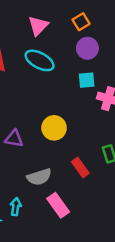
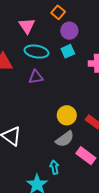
cyan square: (87, 80) -> (68, 51), moved
yellow circle: (54, 128) -> (67, 115), moved
purple triangle: (14, 139) -> (36, 77), moved

